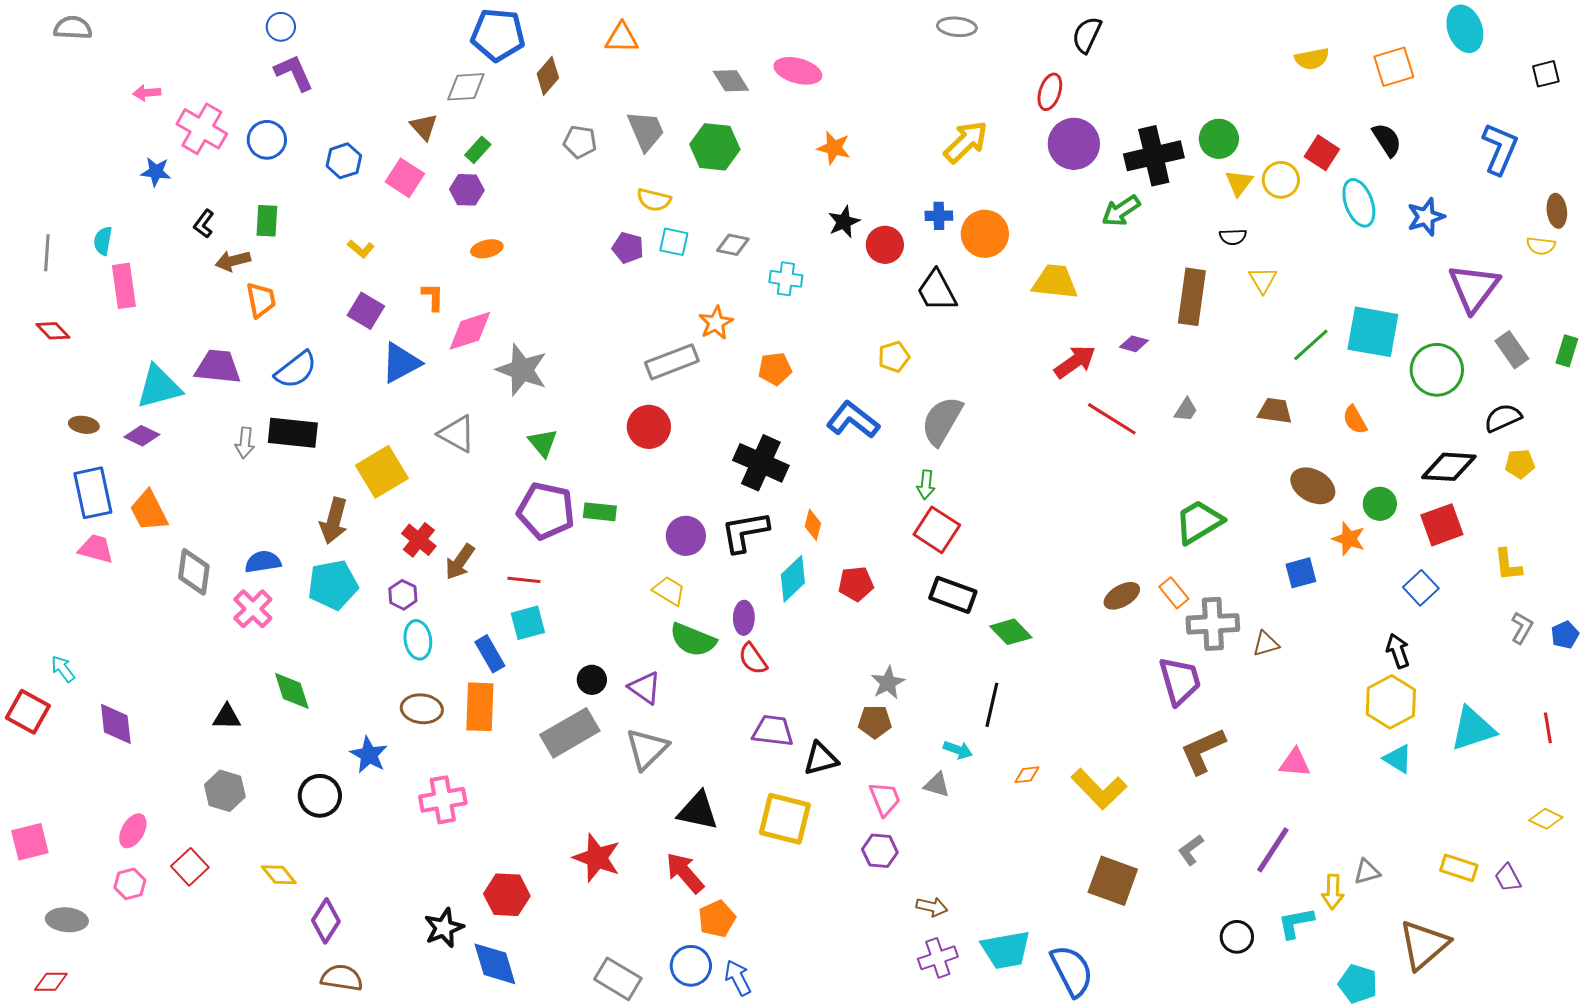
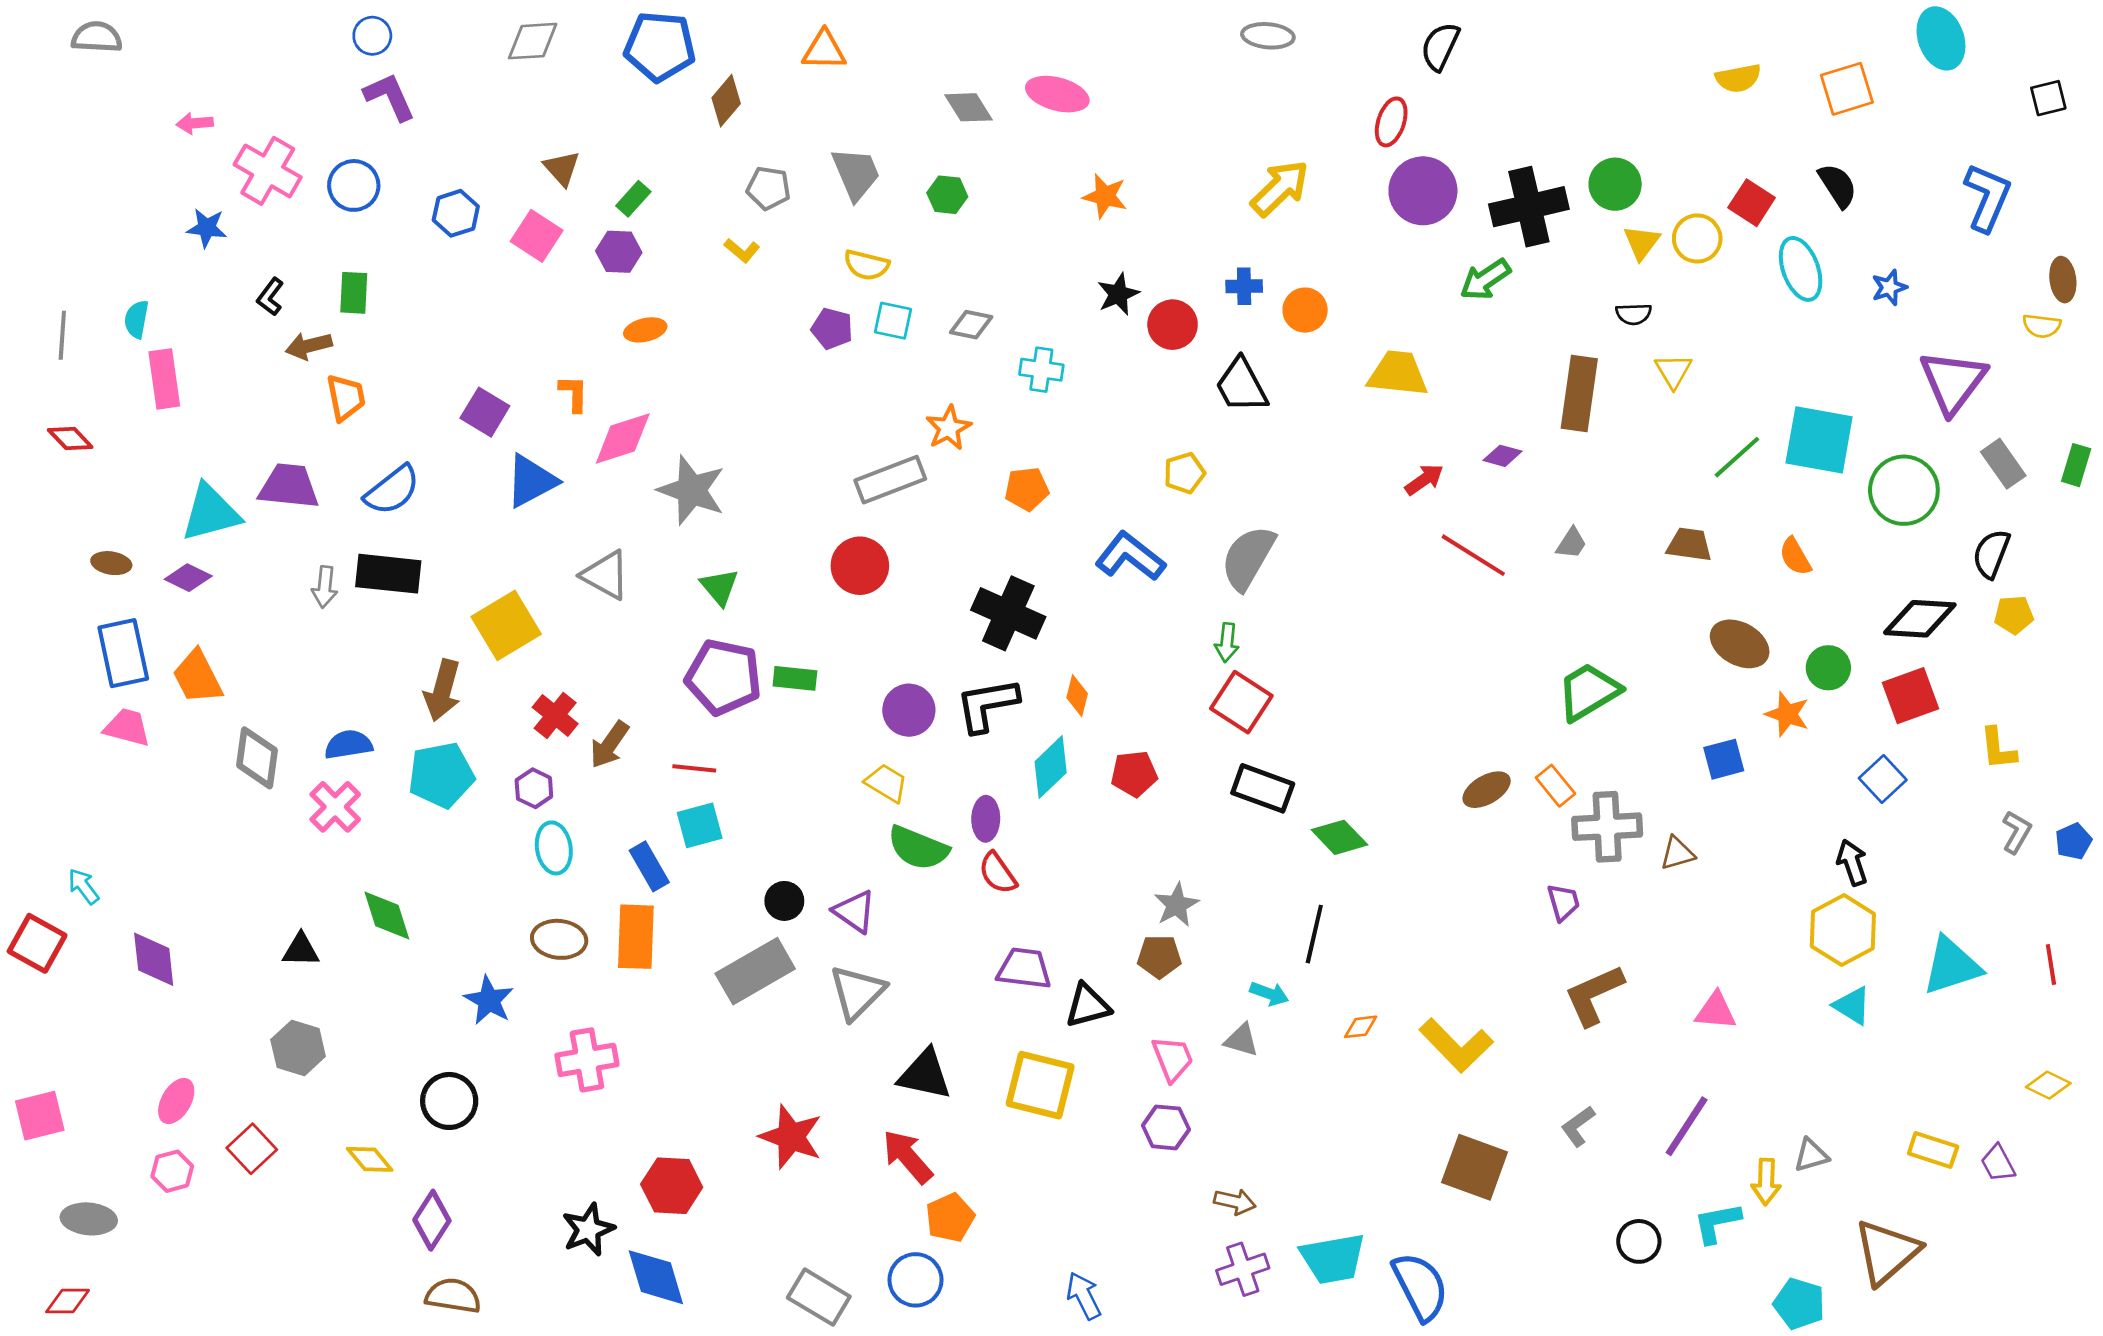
gray diamond: (466, 87) -> (533, 41), moved
green hexagon: (715, 147) -> (947, 195), size x0.6
blue star: (1426, 217) -> (1889, 288), size x0.7
orange circle: (985, 234) -> (1305, 310), size x0.7
yellow L-shape: (361, 249) -> (742, 250), moved
red arrow: (1075, 362) -> (1424, 480), size x0.7
black semicircle: (1503, 418) -> (1991, 554), turned -45
purple trapezoid: (1180, 681) -> (1563, 902), size x0.6
black circle: (320, 796) -> (449, 1101), moved
blue arrow: (738, 978) -> (1084, 1296), moved

